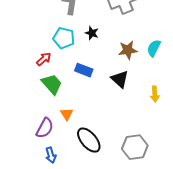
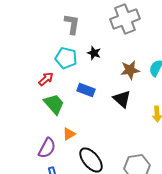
orange triangle: (67, 114) -> (69, 134), turned 32

